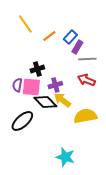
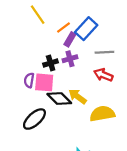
blue rectangle: (70, 37) -> (86, 29), size x1.5
purple rectangle: (77, 47) -> (70, 39), moved
purple cross: (55, 85) -> (70, 59), moved

